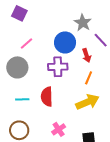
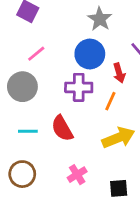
gray star: (83, 23) -> (100, 19), moved
orange line: (89, 78) -> (110, 101), moved
red semicircle: (47, 97) -> (62, 128), turned -30

